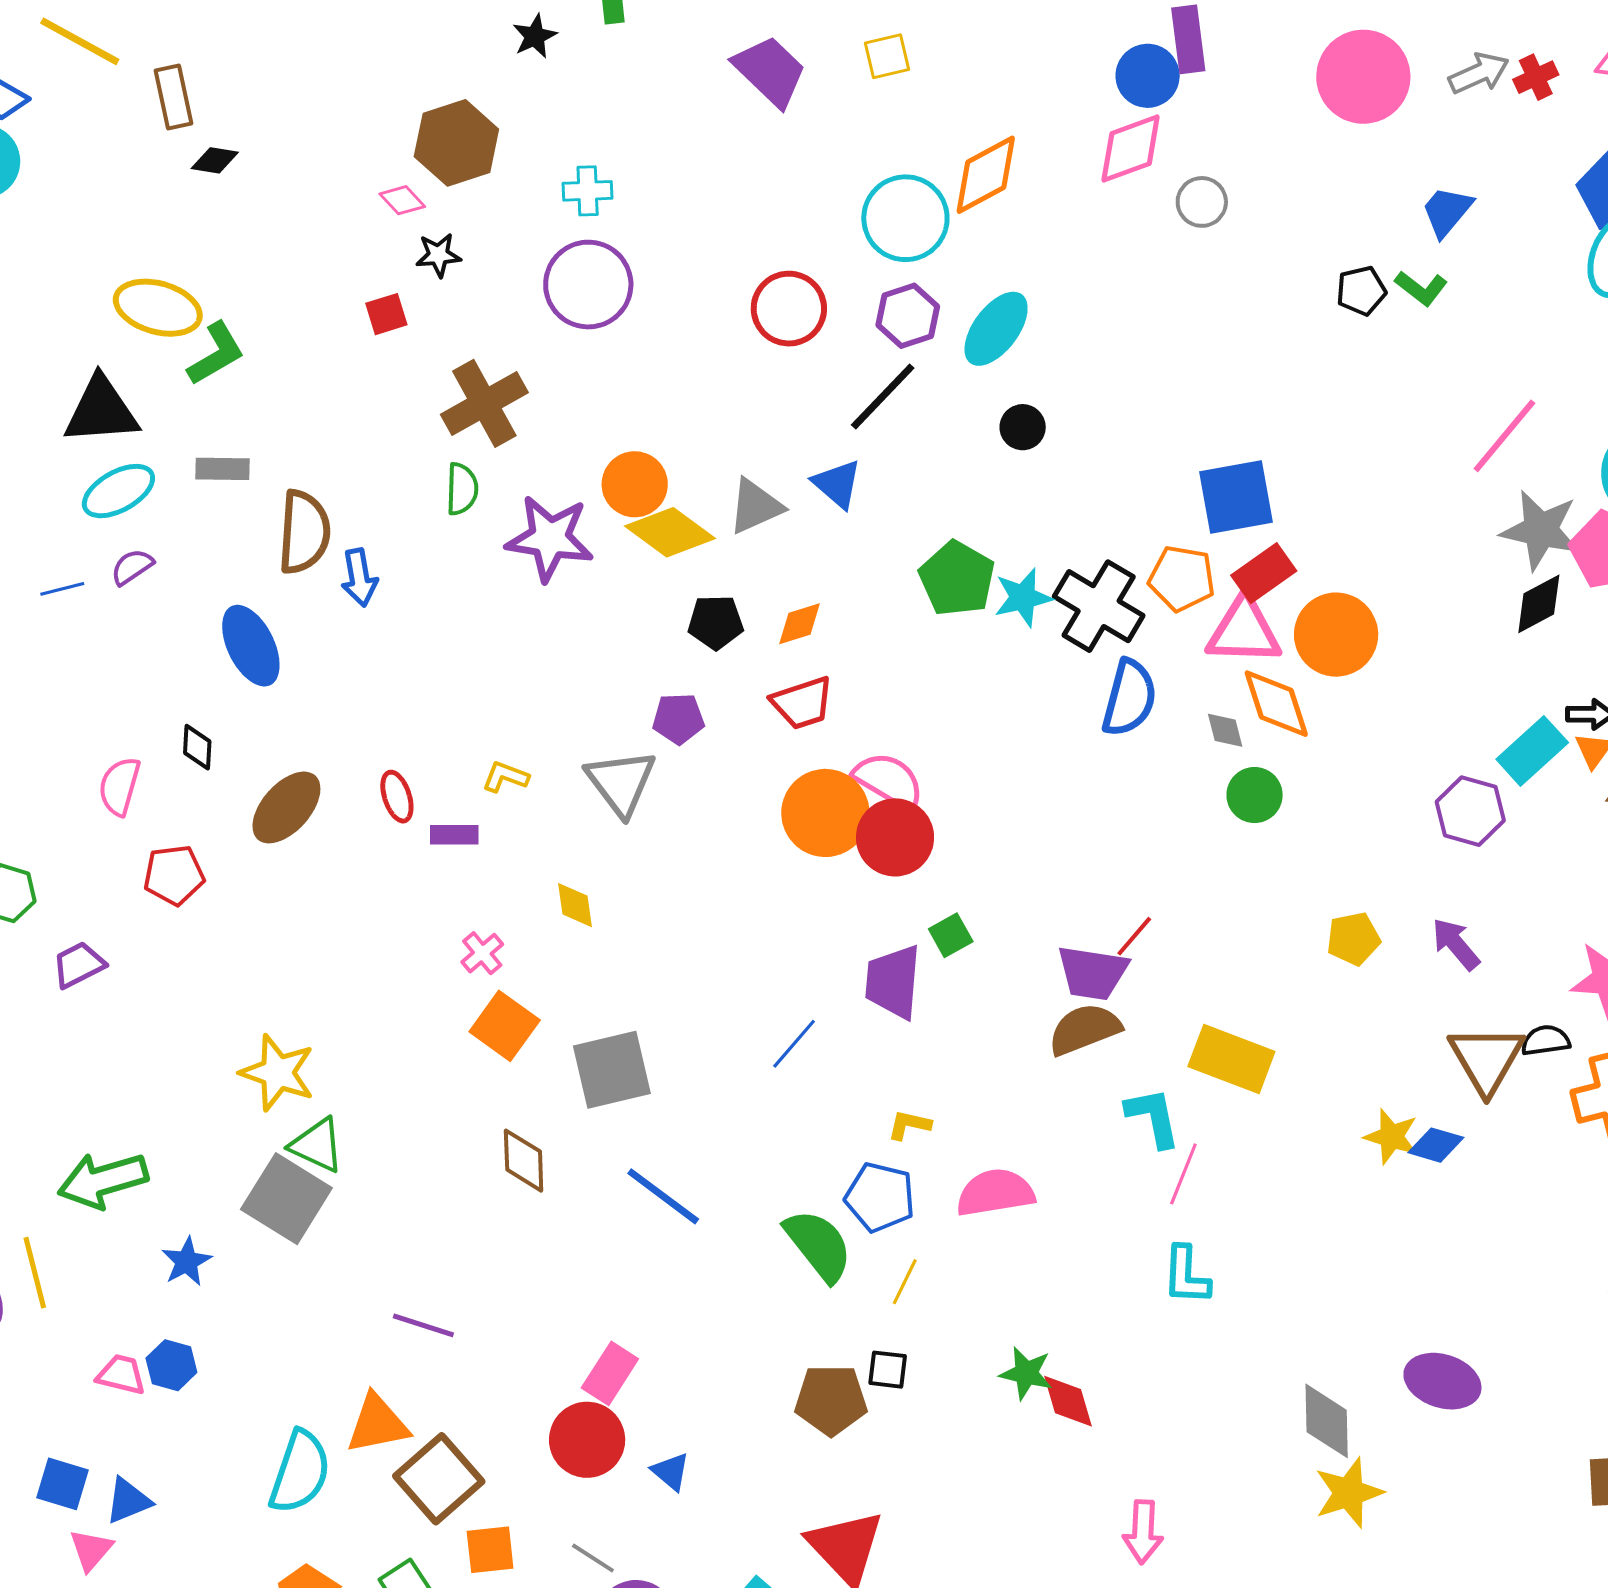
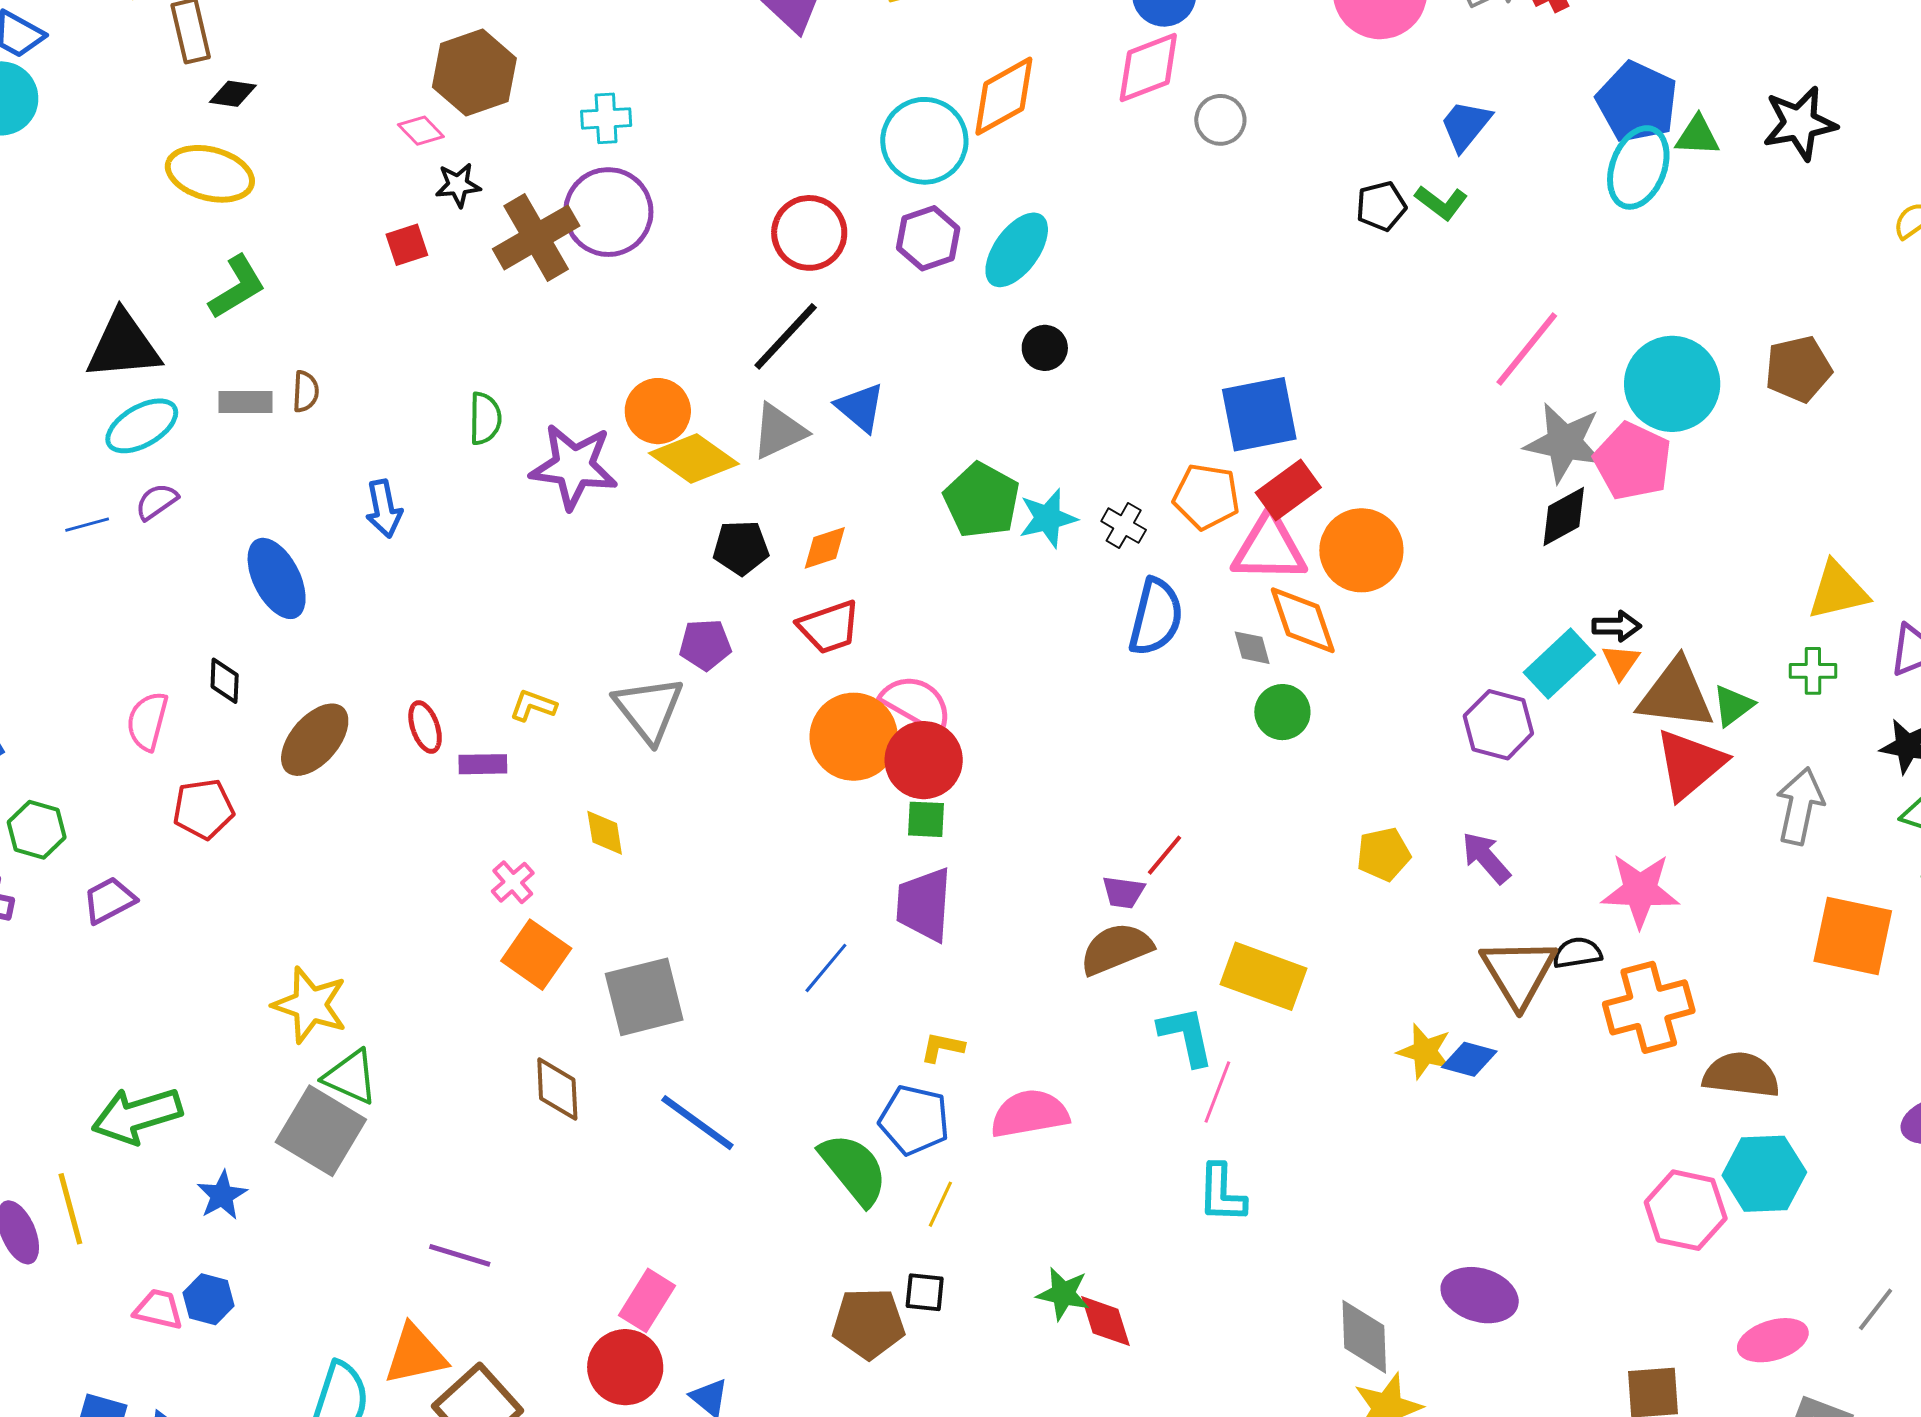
yellow ellipse: (158, 308) -> (210, 174), moved
black line: (883, 396) -> (786, 336), moved
brown cross: (484, 403) -> (536, 237), moved
brown semicircle: (304, 532) -> (306, 391), moved, size x0.5
black cross: (1099, 606) -> (1124, 526), size x0.5
green square: (951, 935) -> (926, 819), moved, turned 33
purple trapezoid: (1093, 973) -> (1123, 892), size x0.6

